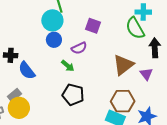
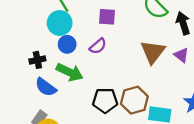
black cross: (11, 55) -> (37, 60), moved
green arrow: (68, 66) -> (70, 72), moved, size x1.6
brown hexagon: (123, 101) -> (134, 100), moved

